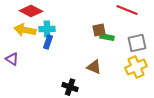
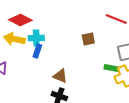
green rectangle: (107, 37) -> (111, 68), moved
brown triangle: (94, 67) -> (60, 76), moved

